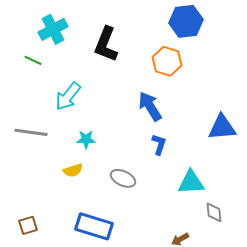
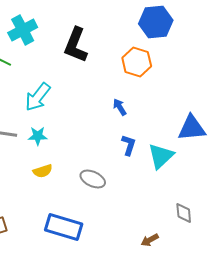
blue arrow: (150, 106) -> (120, 107), size x0.6
cyan star: (86, 139) -> (38, 136), moved
cyan triangle: (191, 182) -> (161, 156), moved, turned -40

